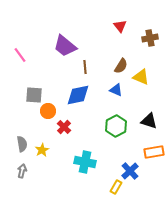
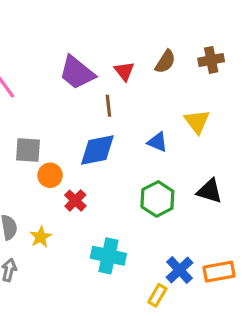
red triangle: (120, 26) -> (124, 71), moved
brown semicircle: (121, 66) -> (165, 62), moved
yellow triangle: (141, 77) -> (197, 122), turned 30
orange rectangle: (154, 152) -> (219, 272), moved

